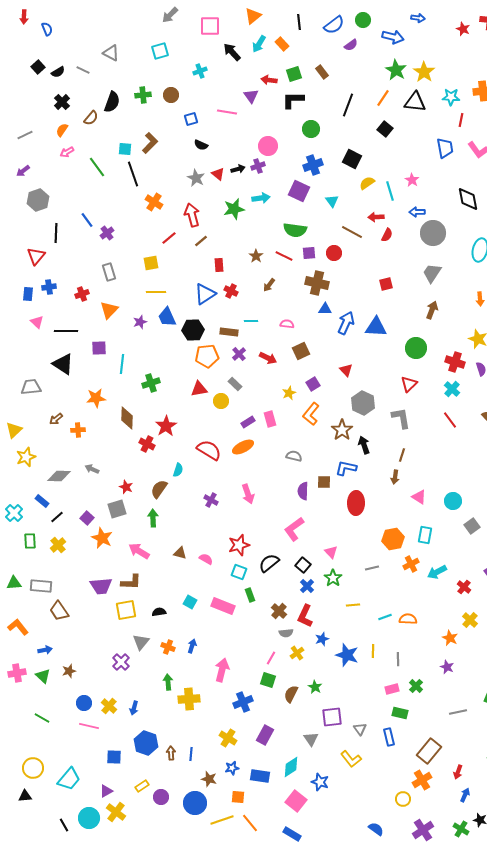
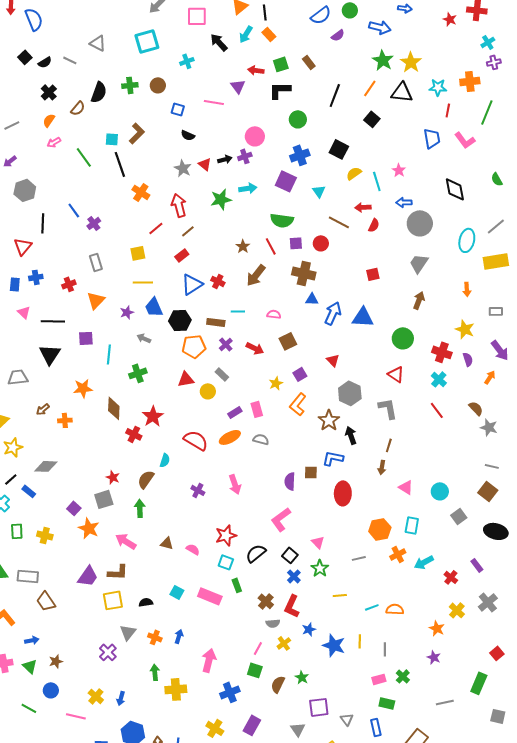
black line: (299, 22) -> (265, 12), moved
blue semicircle: (47, 29) -> (34, 19), size x1.6
cyan square: (160, 51) -> (147, 41), size x1.4
blue square: (191, 119) -> (178, 109), turned 32
red line: (284, 256) -> (271, 246), turned 36
red rectangle: (219, 265) -> (182, 255), moved, turned 56
brown arrow: (269, 285) -> (256, 275), size x1.6
black triangle: (63, 364) -> (50, 354), turned 30
red triangle: (409, 384) -> (396, 374), turned -42
gray semicircle: (294, 456) -> (261, 439), moved
gray arrow: (92, 469) -> (144, 338), moved
black line: (57, 517) -> (11, 479), moved
yellow cross: (58, 545) -> (45, 535), turned -35
purple trapezoid: (101, 586) -> (88, 576), turned -50
blue circle: (84, 703) -> (51, 690), moved

